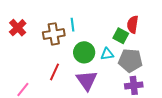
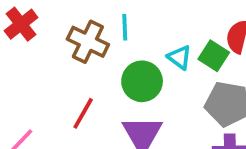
brown cross: (54, 34) -> (88, 42), turned 30
cyan triangle: (107, 54) -> (180, 57), moved, turned 40

